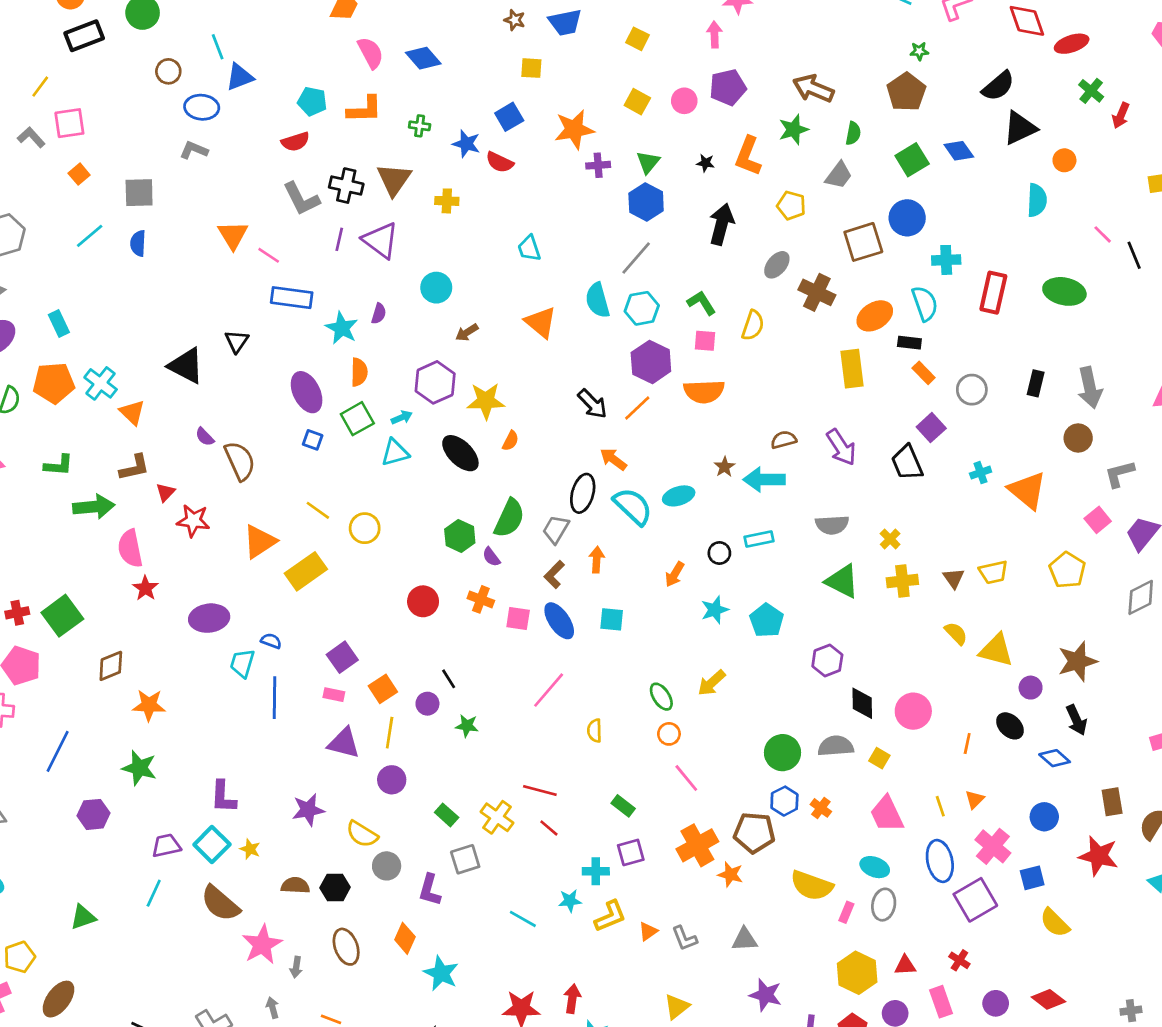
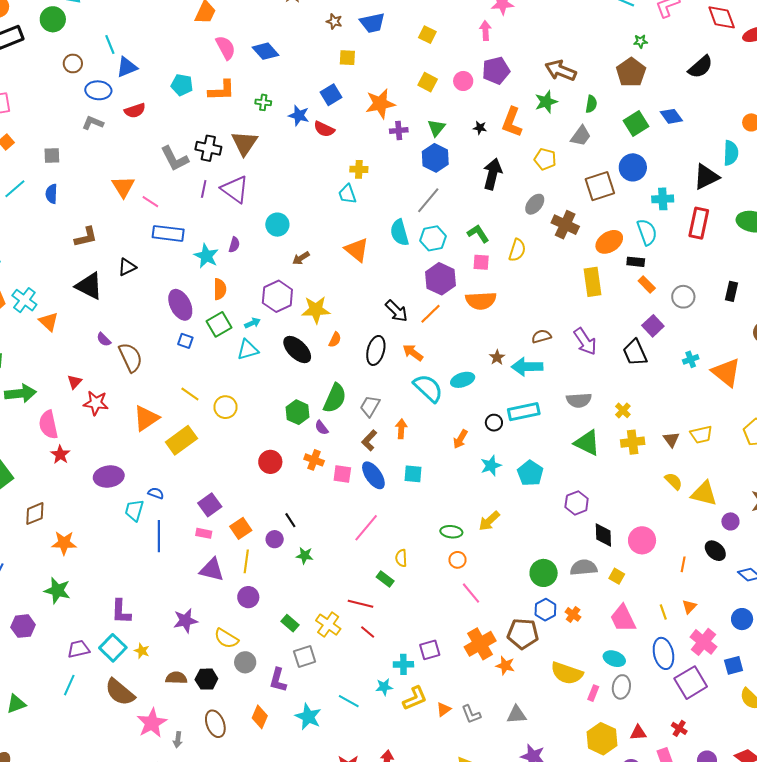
black triangle: (1020, 128) -> (706, 177), moved
red semicircle: (295, 142) -> (135, 111), moved
gray square: (139, 193) -> (52, 155), size x0.7
yellow cross: (447, 201) -> (359, 169), moved
black triangle: (237, 341) -> (127, 267), turned 30
brown L-shape: (134, 468) -> (86, 237), moved
black ellipse: (583, 493) -> (376, 350), moved
cyan rectangle: (759, 539) -> (524, 412), size x1.4
green ellipse: (661, 697) -> (451, 532), turned -50
green rectangle: (623, 806) -> (385, 579), moved
cyan star: (441, 973) -> (308, 717), moved

